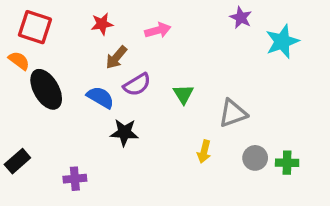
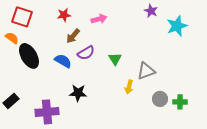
black star: (124, 132) -> (78, 93), moved
yellow arrow: (204, 152) -> (129, 87), moved
purple cross: (75, 179) -> (47, 112), size x1.6

